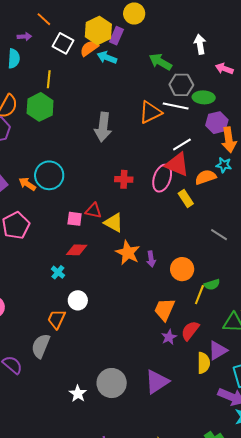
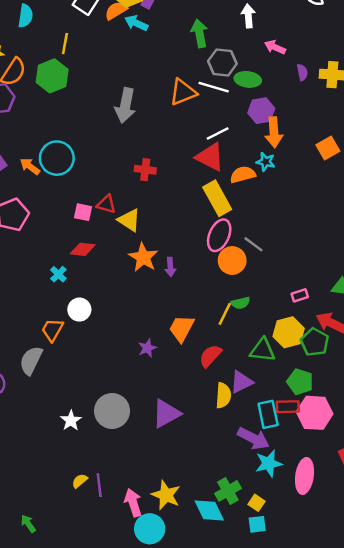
green arrow: (160, 62) -> (199, 33), turned 45
pink ellipse: (162, 178) -> (219, 235), moved
yellow rectangle: (186, 199) -> (217, 198), size x1.6
orange circle: (182, 269) -> (232, 260), moved
purple star: (169, 337) -> (147, 348), moved

